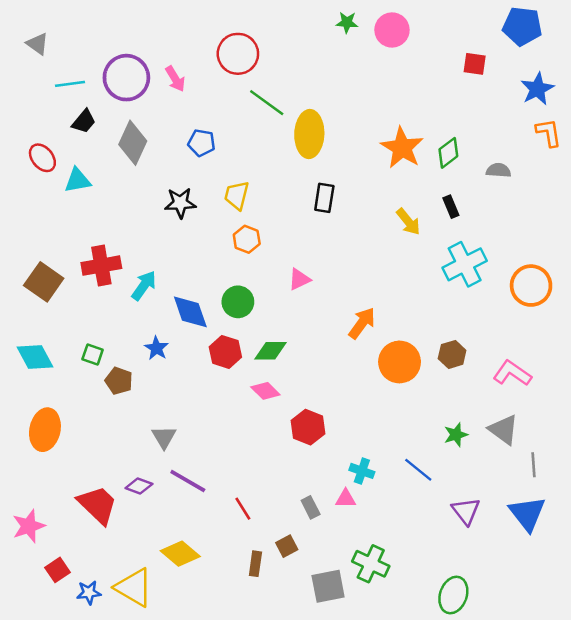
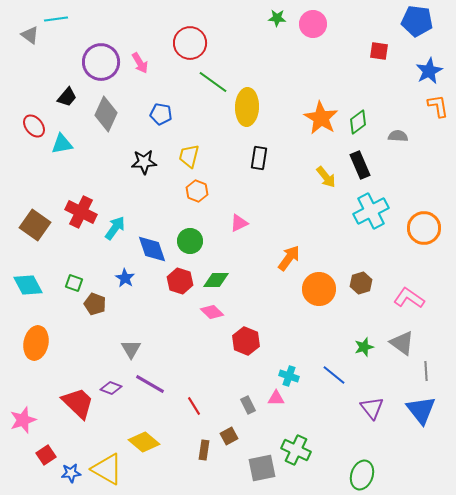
cyan line: (70, 84) -> (56, 19), moved
black rectangle: (451, 207) -> (360, 165), size x1.5
red cross: (101, 266) -> (81, 212), turned 36

